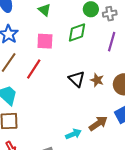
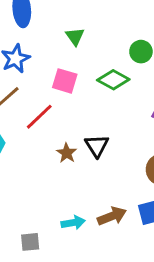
green diamond: (77, 32) -> (113, 80), turned 35
brown star: (97, 80) -> (67, 153), moved

